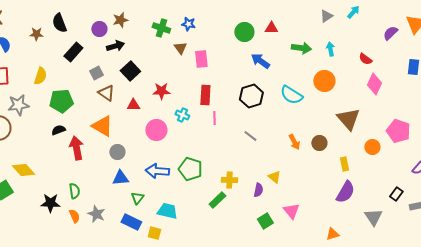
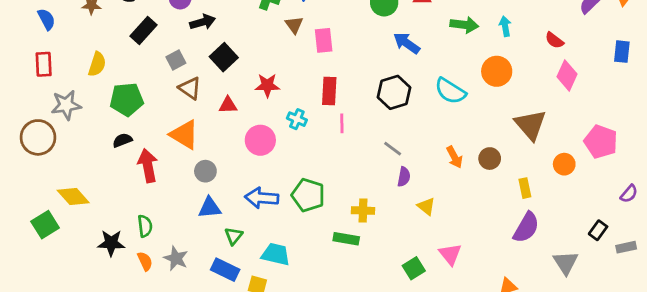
purple semicircle: (258, 190) -> (404, 177), moved
green rectangle: (217, 200) -> (346, 239), turned 54

